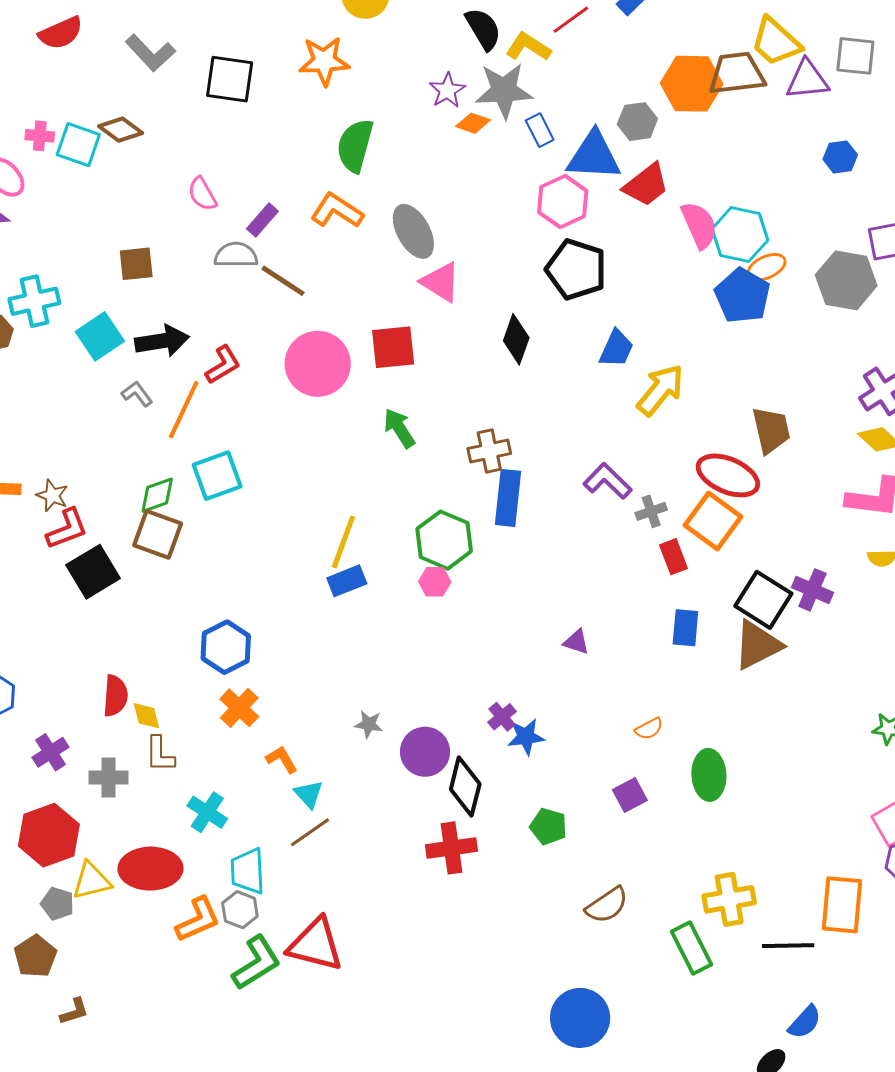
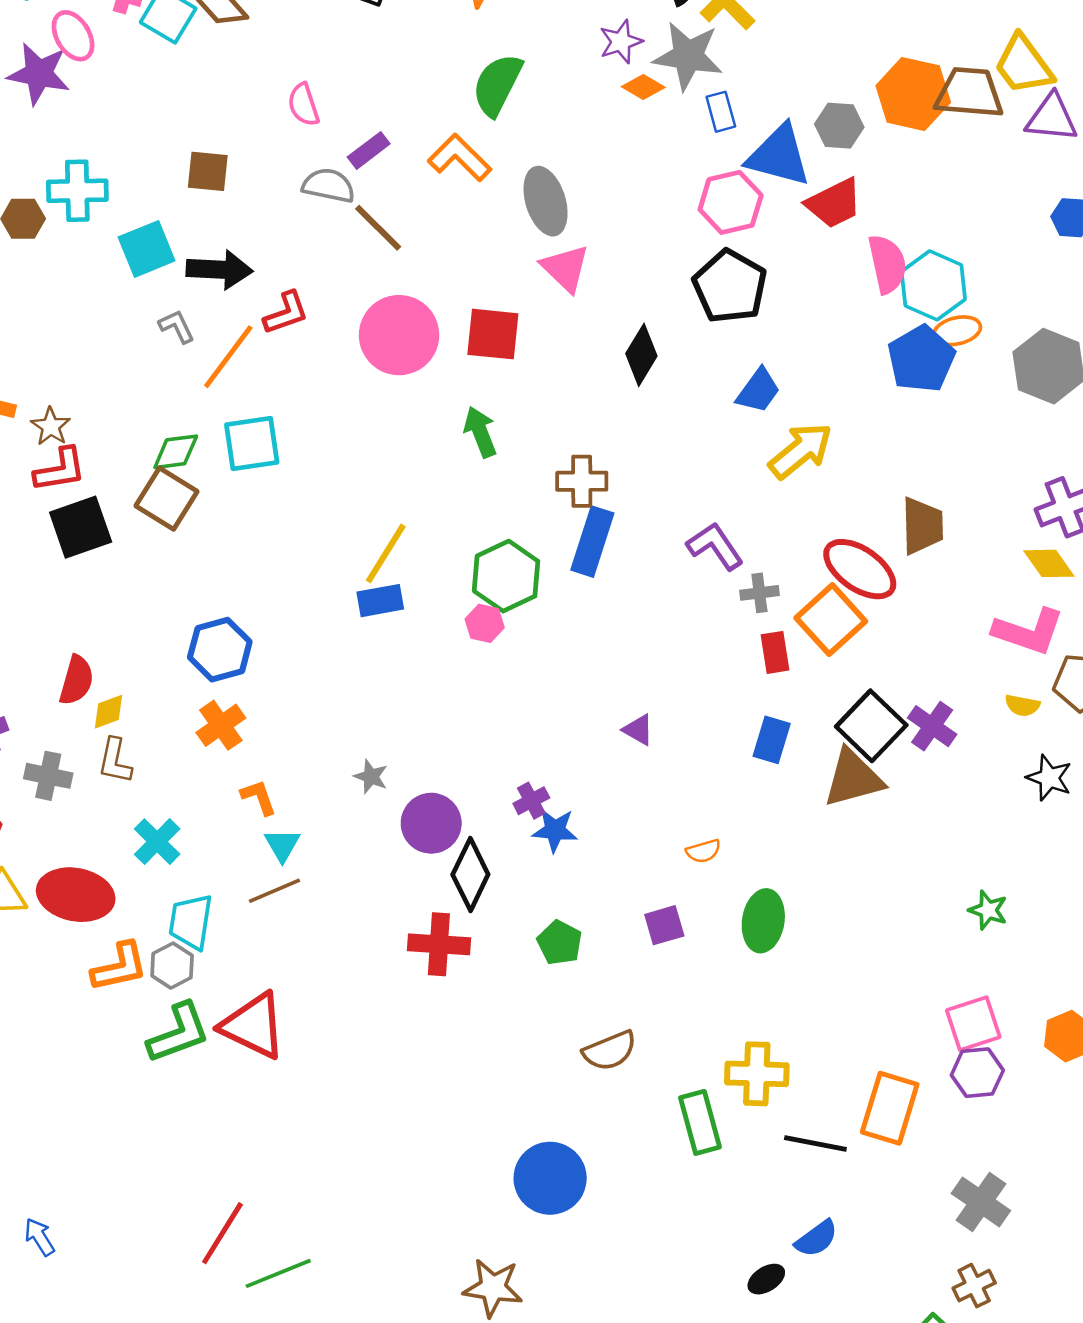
yellow diamond: (146, 716) -> (109, 712), turned 72

